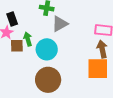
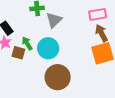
brown square: (17, 46) -> (18, 53), turned 32

